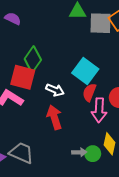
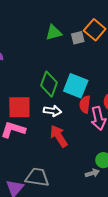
gray square: (101, 23) -> (78, 38), size x0.6
green diamond: (33, 59) -> (49, 84), moved
gray arrow: (79, 152) -> (92, 173), moved

